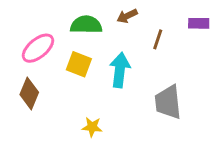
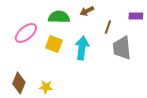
brown diamond: (29, 93) -> (19, 83), moved
gray trapezoid: (168, 102) -> (122, 48), moved
yellow star: (92, 127) -> (46, 87), moved

